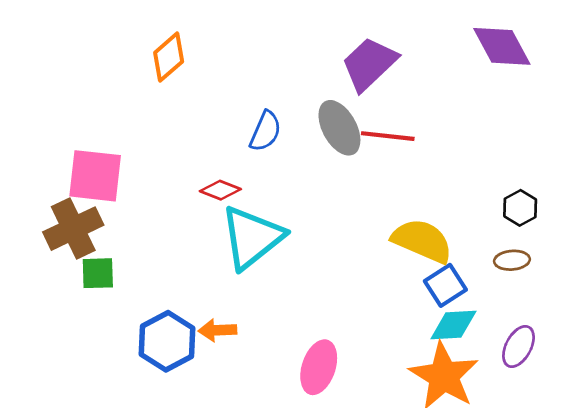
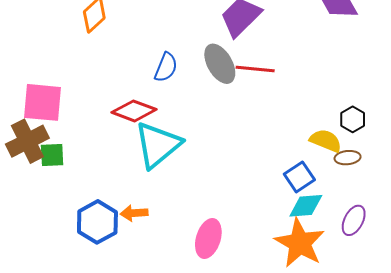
red diamond: (220, 190) -> (134, 111), size x1.5
yellow semicircle: (422, 241) -> (326, 141), moved, size x0.7
green square: (98, 273) -> (52, 155), moved

